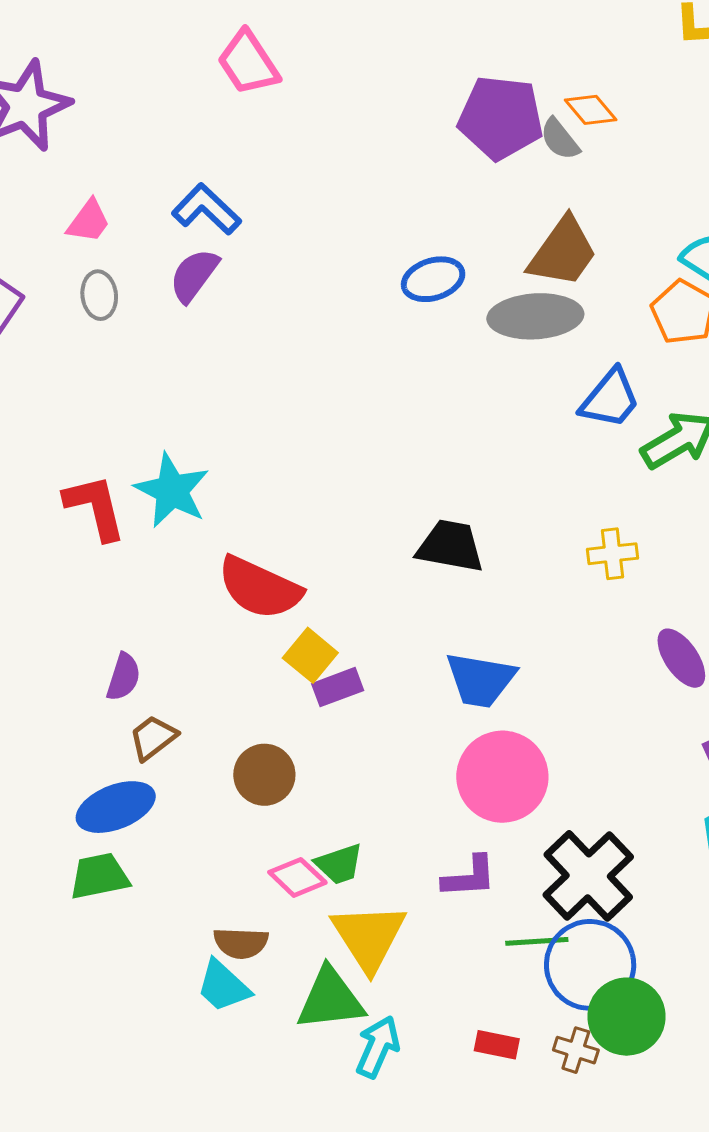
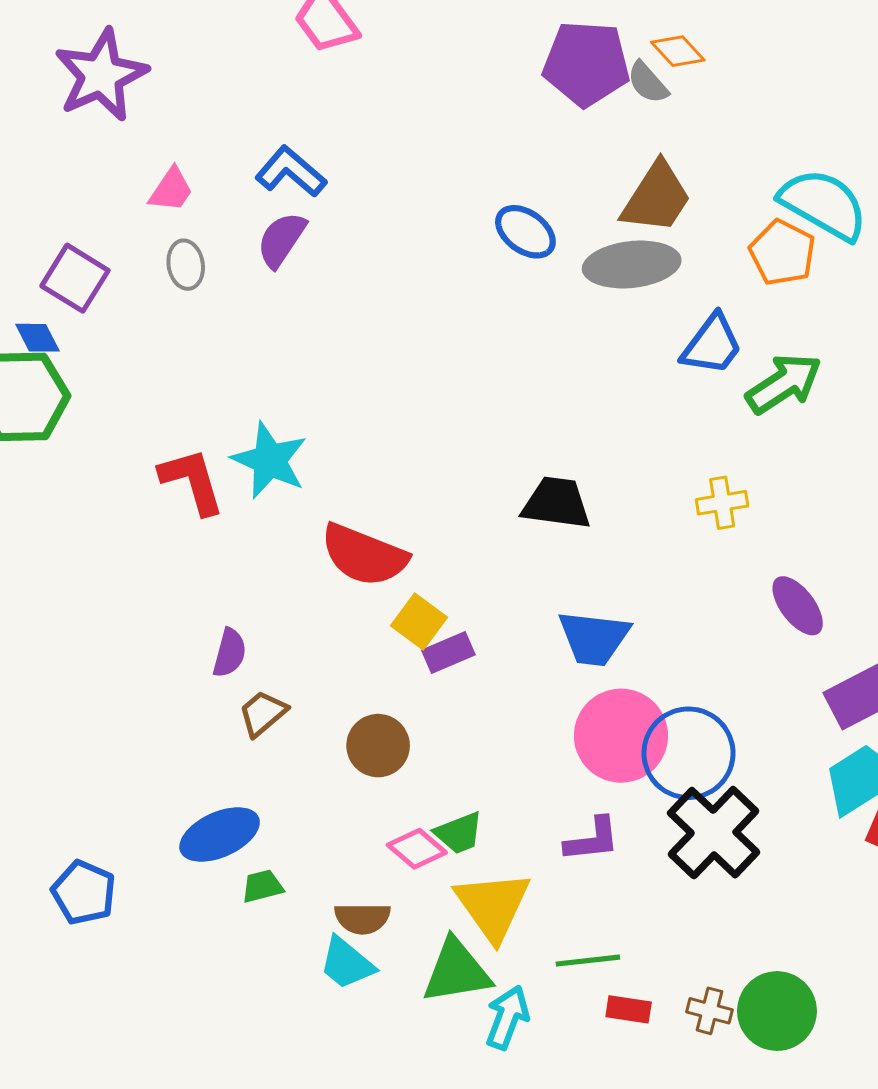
blue ellipse: (433, 279) -> (525, 232), turned 56
blue ellipse: (116, 807) -> (220, 834), moved
green trapezoid: (99, 876) -> (262, 886), moved, size x0.7
green line: (537, 941) -> (588, 961), moved
blue circle: (590, 965) -> (688, 753), moved
green circle: (627, 1017) -> (777, 1011), moved

